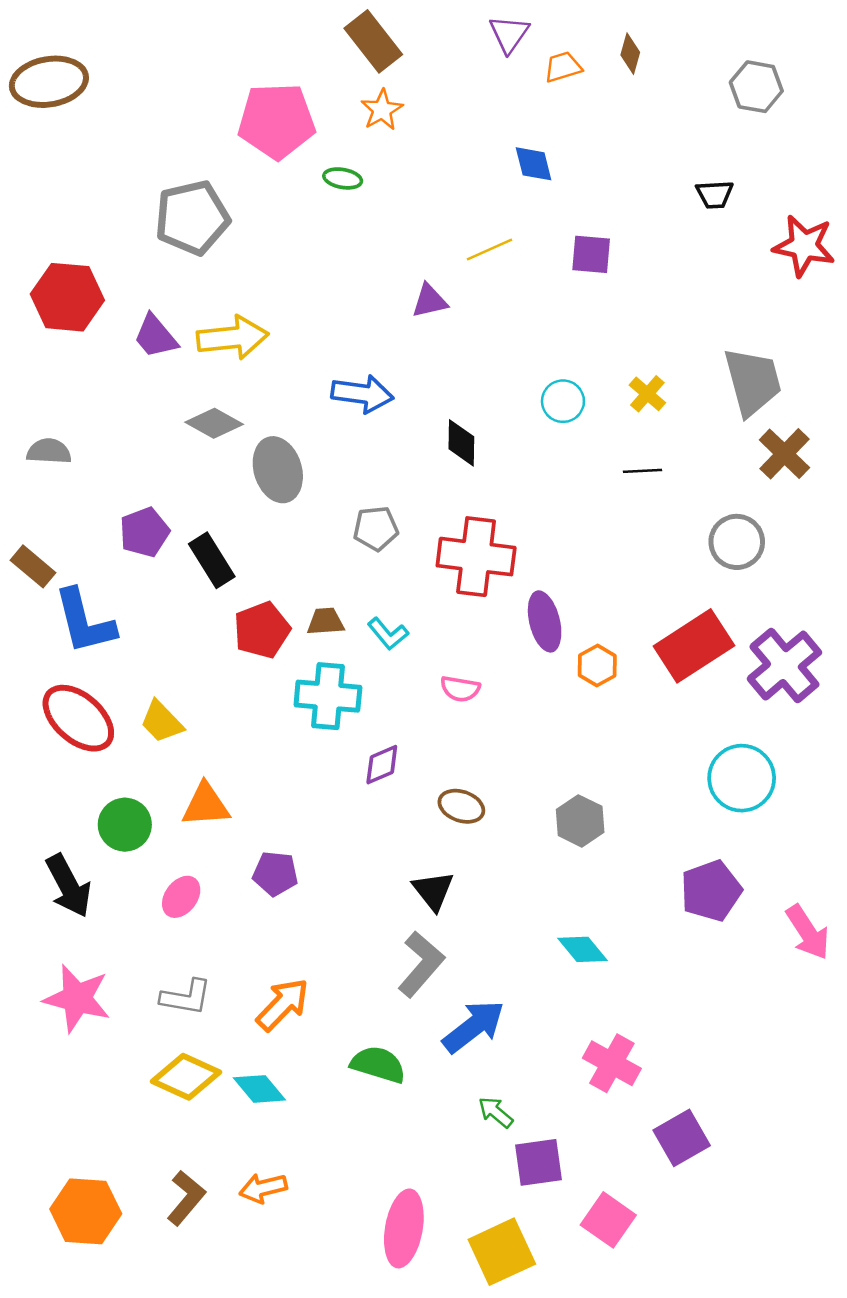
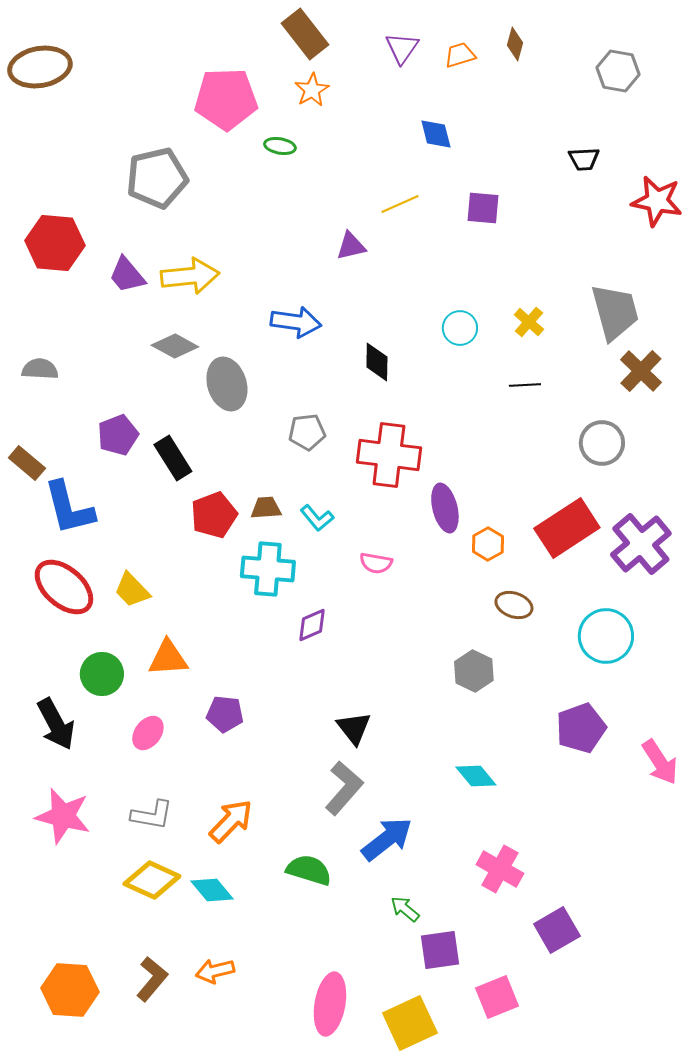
purple triangle: (509, 34) -> (402, 48), moved
brown ellipse: (461, 806) -> (514, 605), moved
pink square: (608, 1220) -> (497, 997), turned 33

